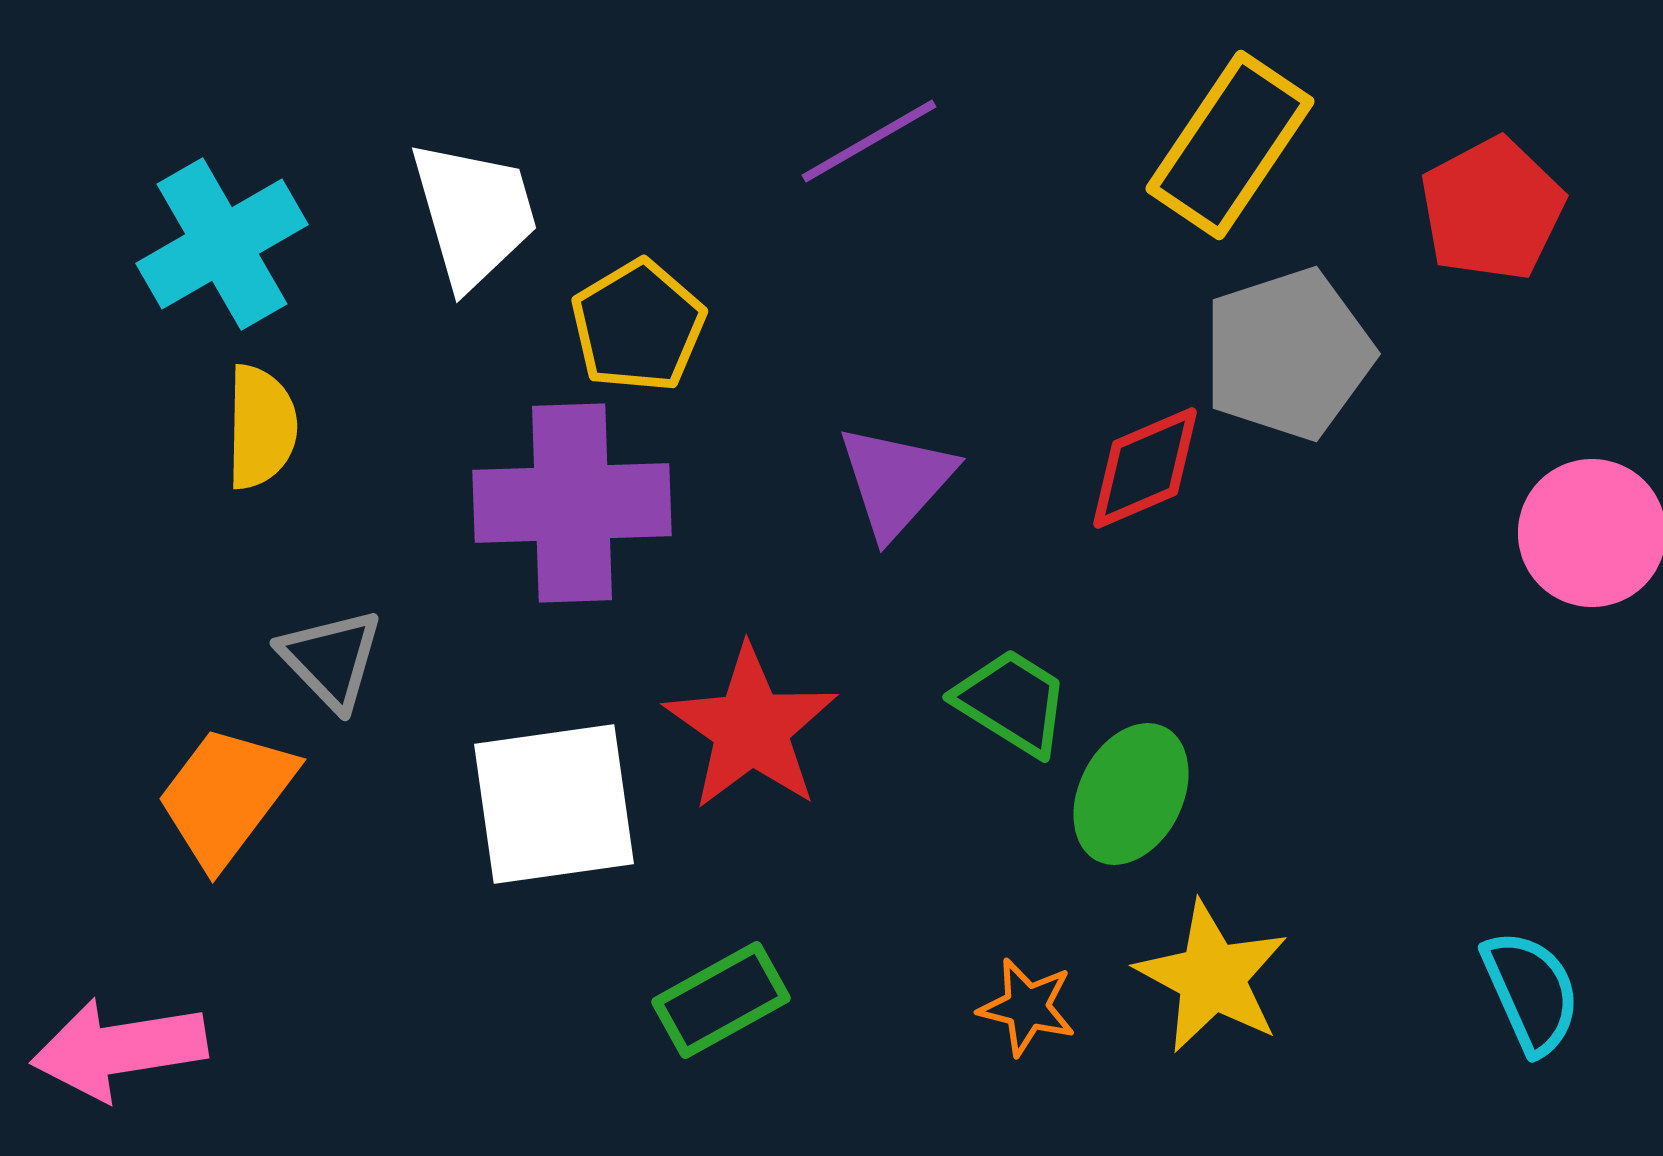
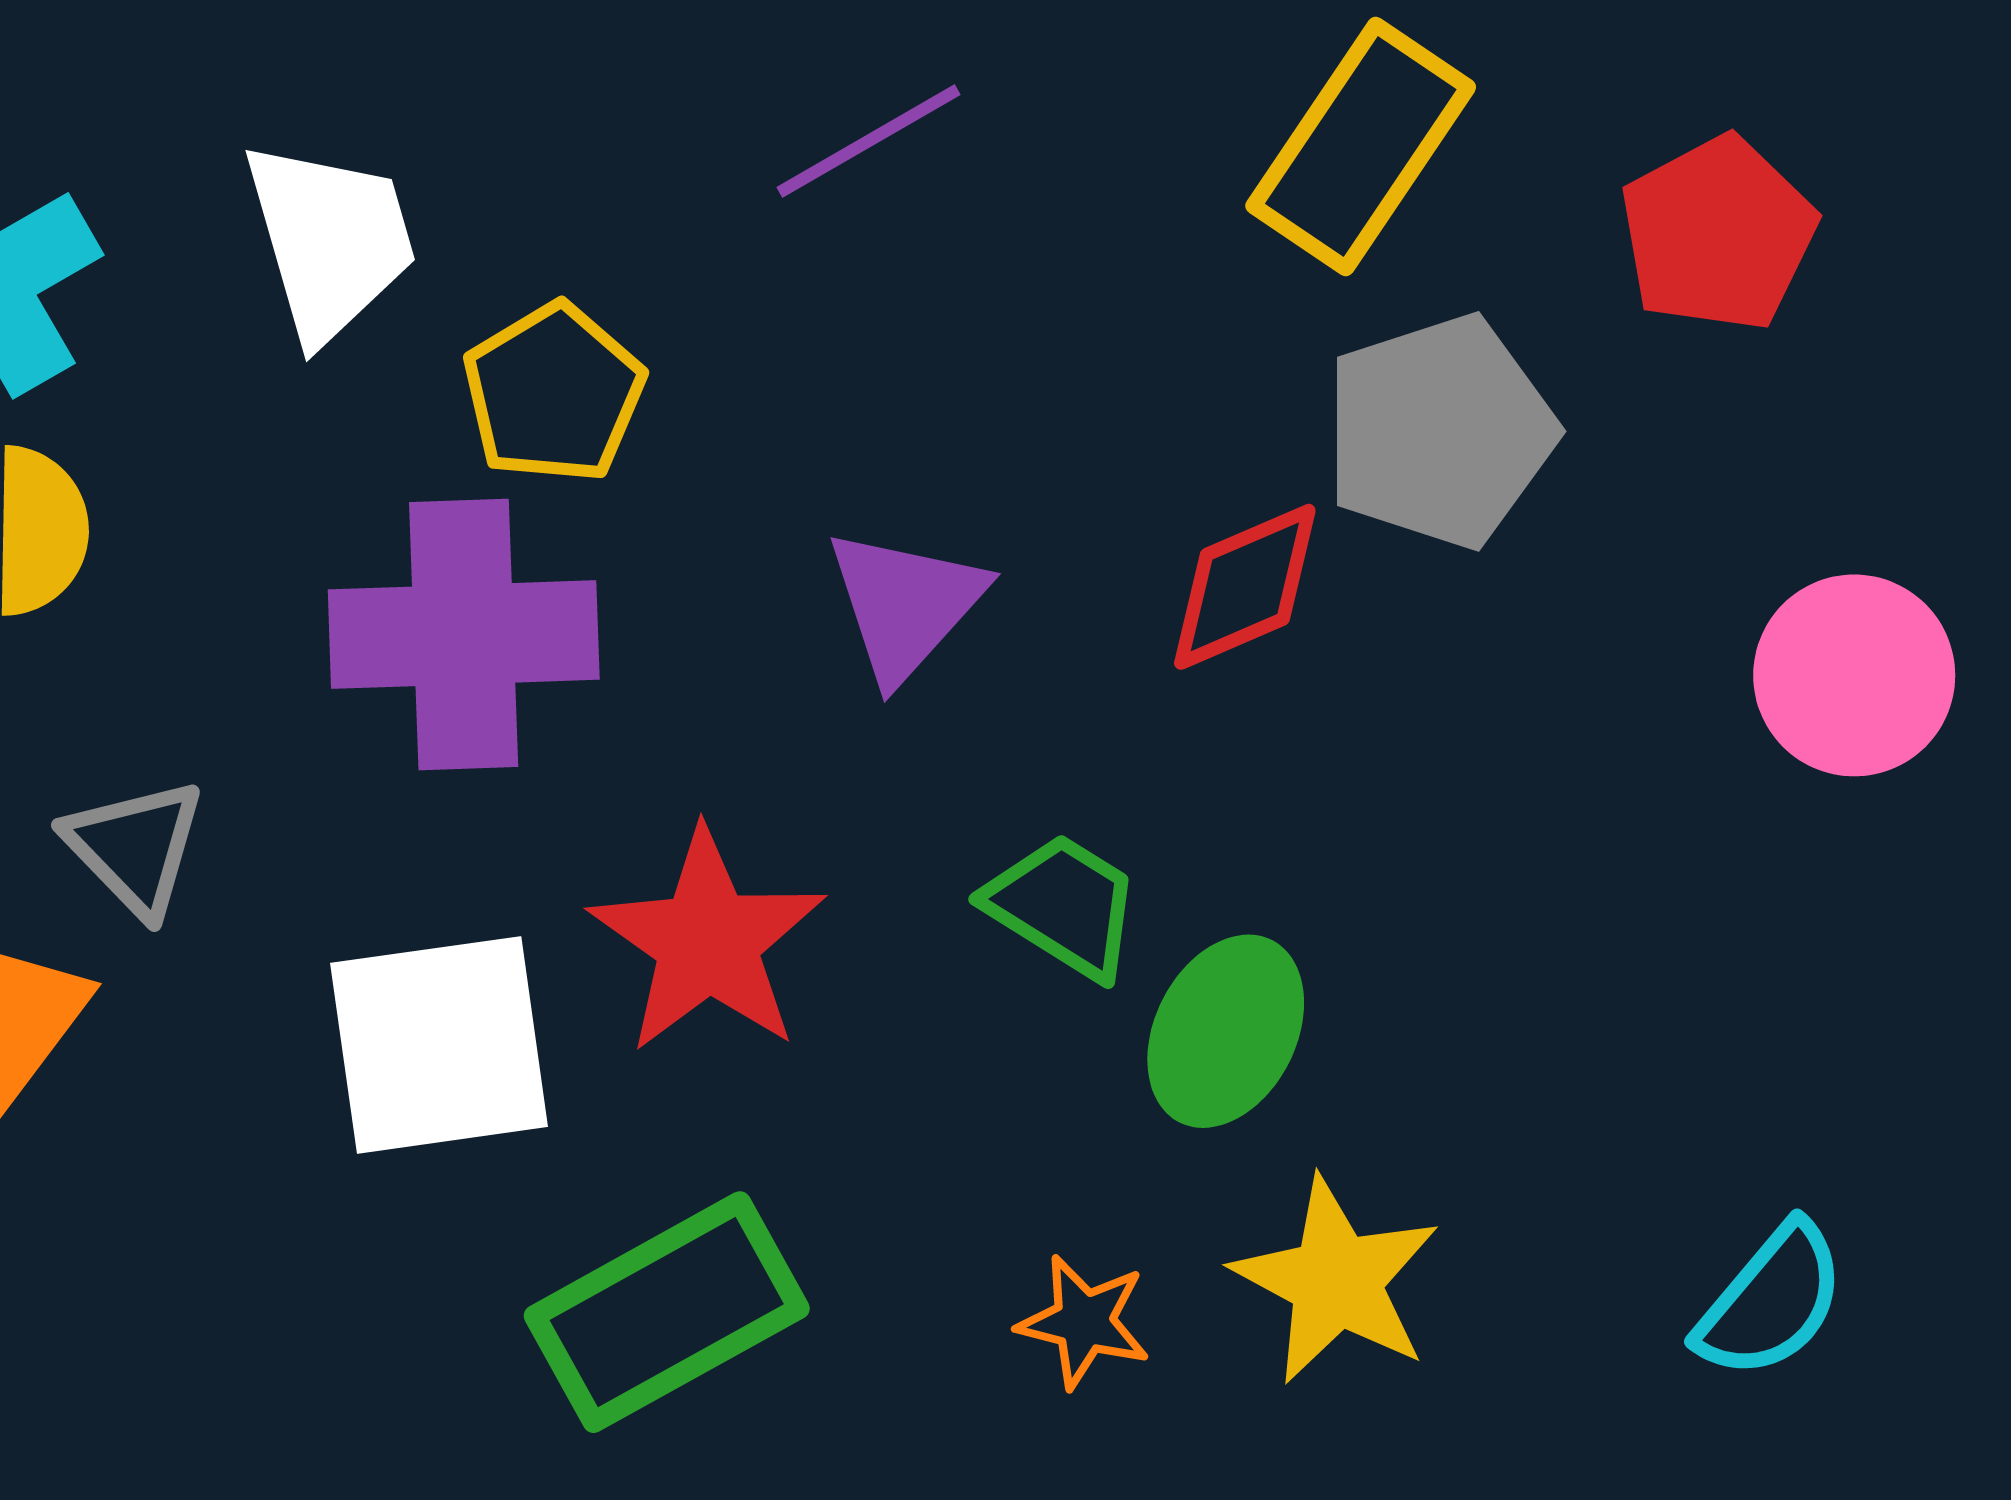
cyan semicircle: (1531, 992) -> (1771, 1301), turned 64
green rectangle: (721, 1000) -> (667, 1312), size x1.5

